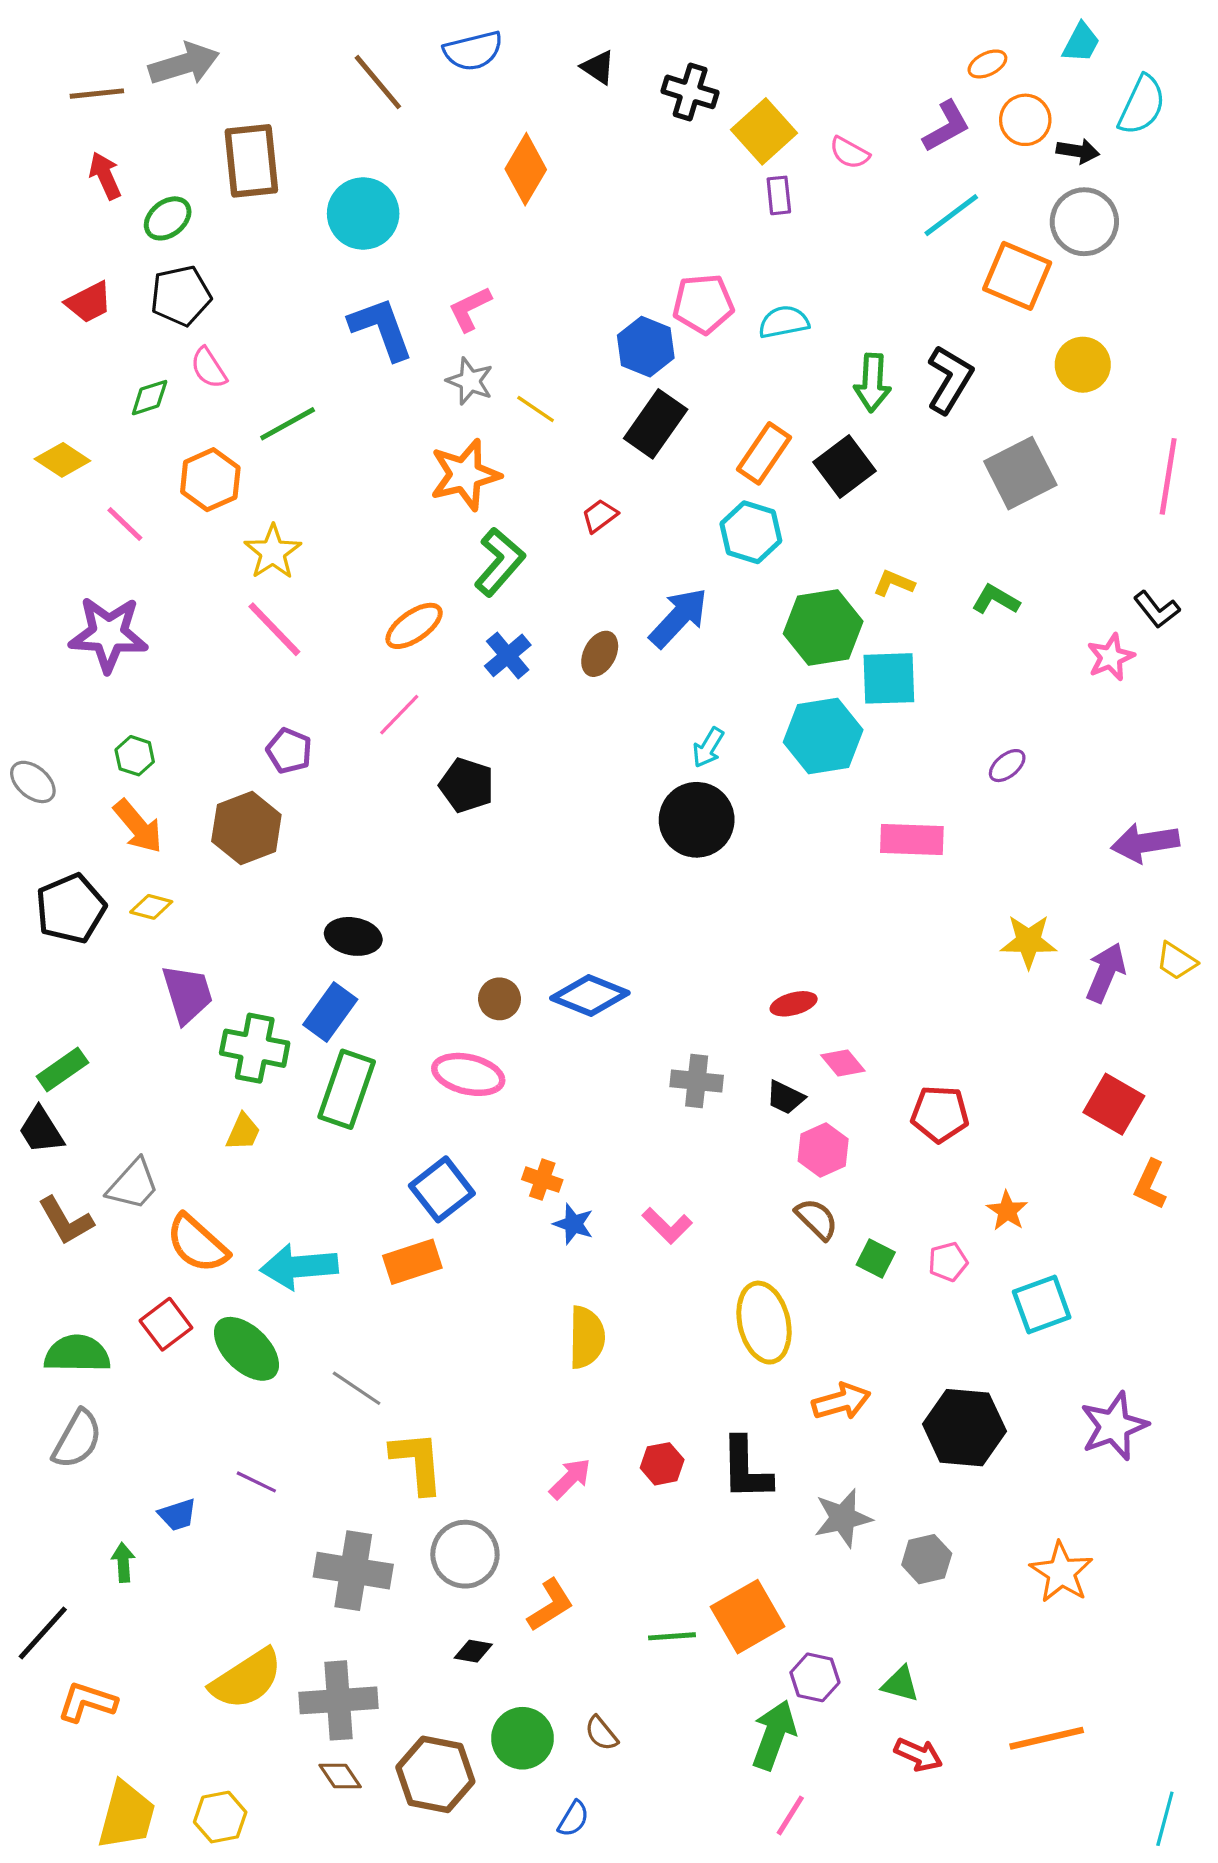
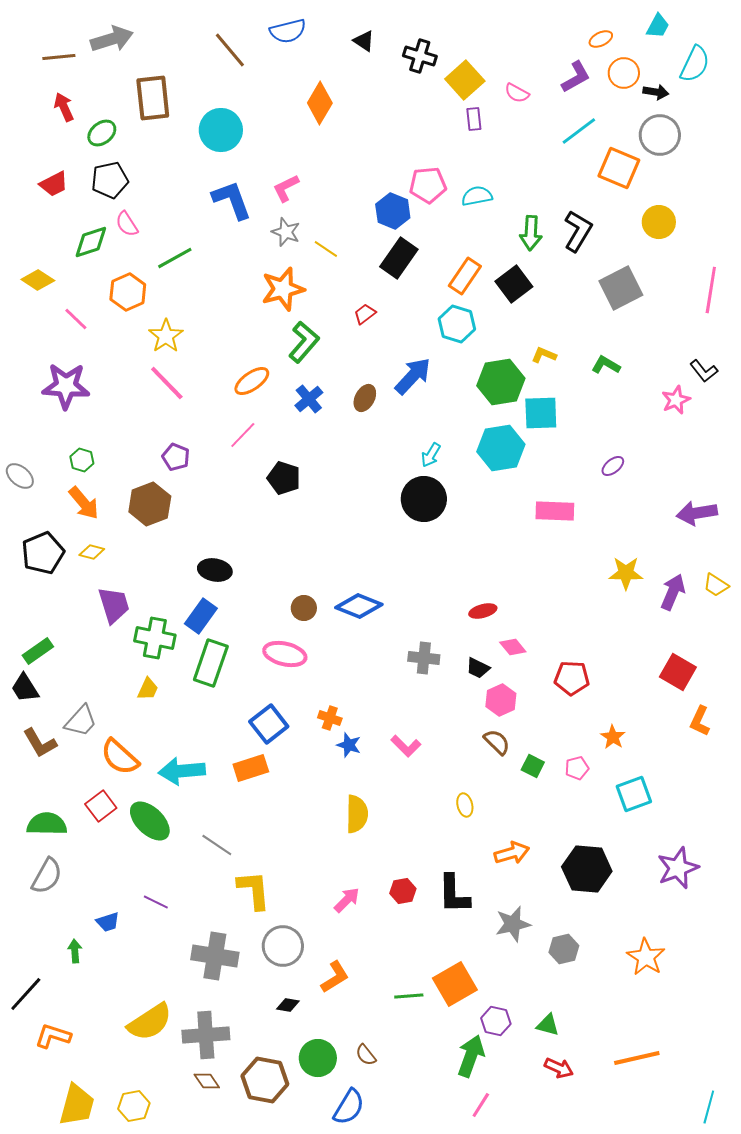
green diamond: (150, 398) -> (91, 242), size x1.4
yellow ellipse: (764, 1323) -> (465, 805), size x0.5
blue semicircle: (573, 1819) -> (349, 1107), size x1.6

